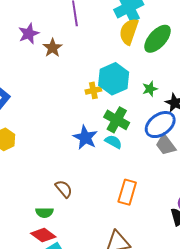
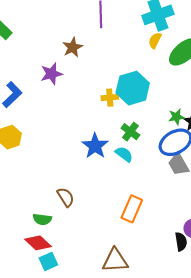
yellow semicircle: (129, 32) -> (155, 40), size x0.6
purple star: (29, 34) -> (52, 74), moved
green star: (150, 89) -> (176, 117), moved
green cross: (117, 120) -> (130, 132), size x0.7

